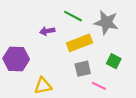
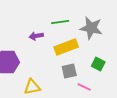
green line: (73, 16) -> (60, 22), turned -36

